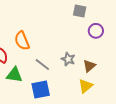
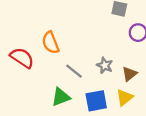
green triangle: (14, 75) -> (61, 97), moved, turned -30
blue square: (41, 90) -> (96, 101), moved

